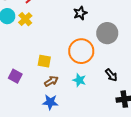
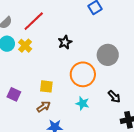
black star: (80, 13) -> (65, 42), moved
purple square: (15, 76) -> (14, 94), moved
brown arrow: (51, 81) -> (44, 107), moved

